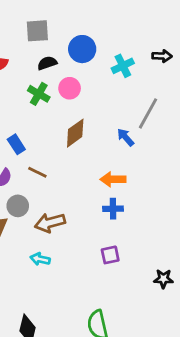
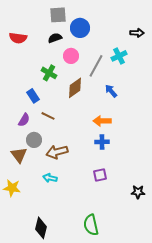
gray square: (37, 31) -> (58, 15), moved
cyan cross: (123, 66) -> (119, 56), moved
green cross: (39, 94) -> (49, 73), moved
gray line: (148, 113) -> (96, 66), moved

